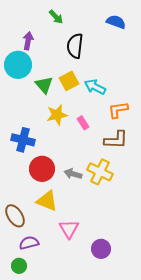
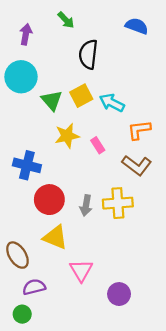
purple arrow: (28, 41) -> (26, 34), moved
brown L-shape: (116, 140) -> (137, 165), turned 35
yellow cross: (100, 172) -> (118, 203), turned -30
gray arrow: (73, 174) -> (86, 205), turned -96

